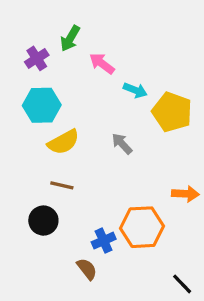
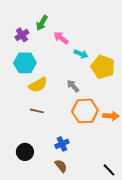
black circle: (43, 221) -> (25, 152), moved
orange hexagon: (142, 227) -> (85, 111), moved
brown semicircle: (87, 269) -> (61, 166), moved

